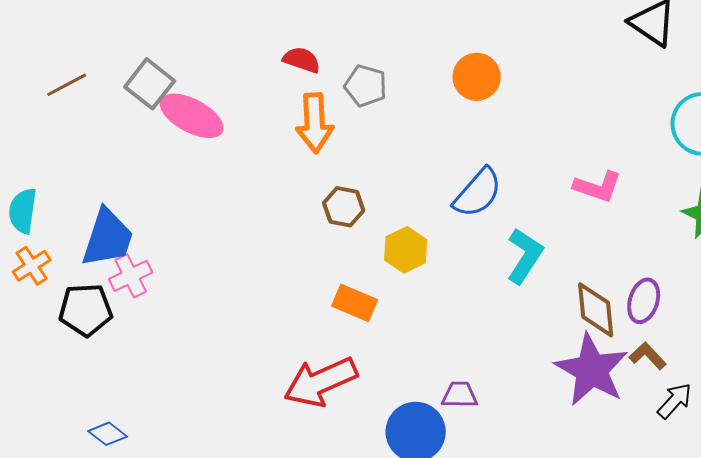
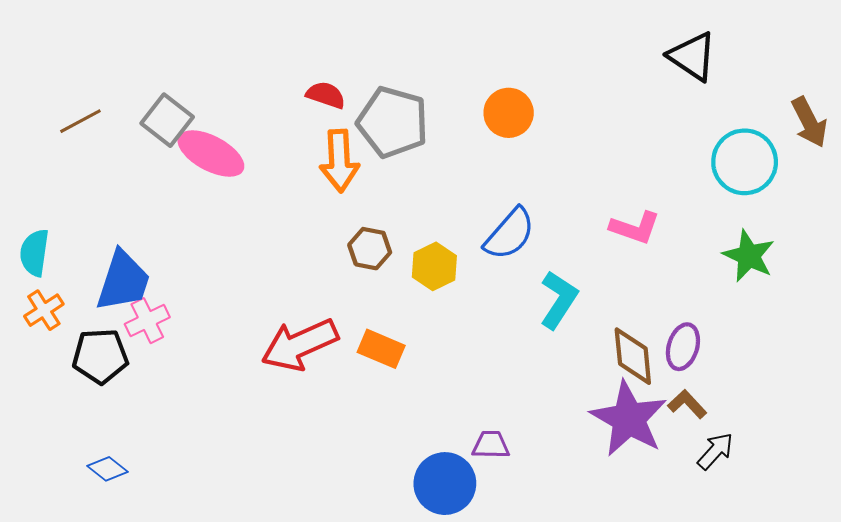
gray pentagon: (366, 86) -> (393, 122), size x1.6
yellow hexagon: (406, 250) -> (434, 266), moved
red arrow: (321, 382) -> (300, 345), moved
blue diamond: (108, 434) -> (108, 469), moved

